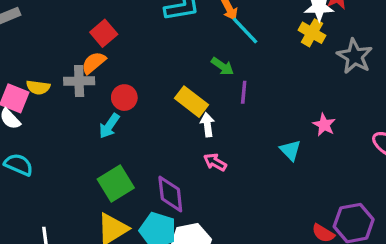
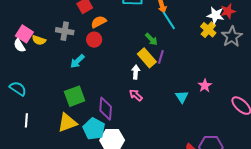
gray star: (355, 56) -> (232, 37), moved
orange semicircle: (94, 63) -> (99, 22), moved
yellow semicircle: (38, 87) -> (39, 40), moved
red circle: (124, 98) -> (94, 40), moved
yellow rectangle: (191, 102) -> (147, 58), moved
cyan semicircle: (19, 165) -> (18, 89), moved

